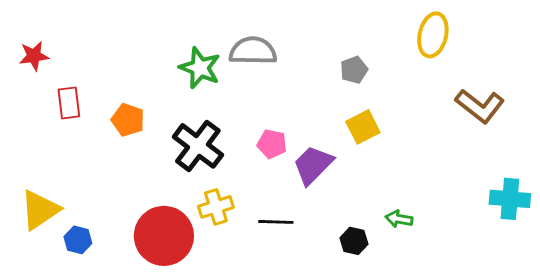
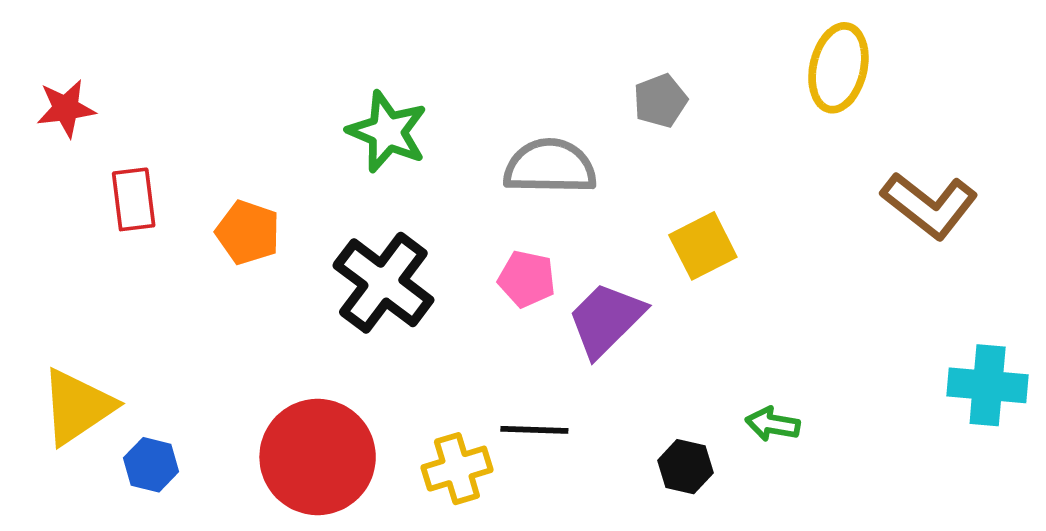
gray semicircle: (253, 51) -> (550, 167), moved
gray pentagon: (354, 70) -> (660, 101), moved
yellow cross: (216, 207) -> (457, 469), moved

